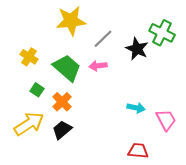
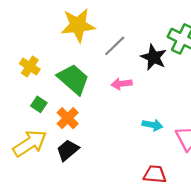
pink arrow: (98, 66) -> (122, 84), moved

